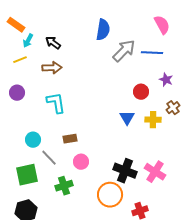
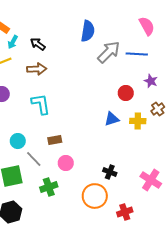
blue triangle: (127, 118) -> (112, 119), turned 42
black cross: (125, 171) -> (110, 172), size x0.6
pink cross: (155, 172) -> (151, 180), moved

